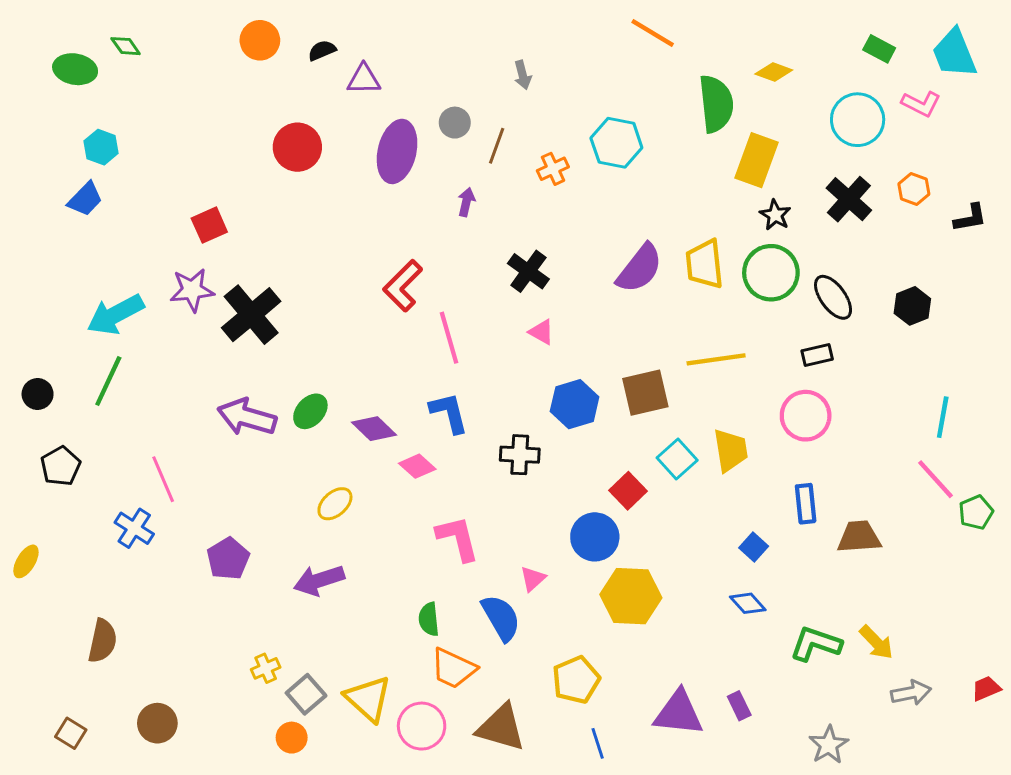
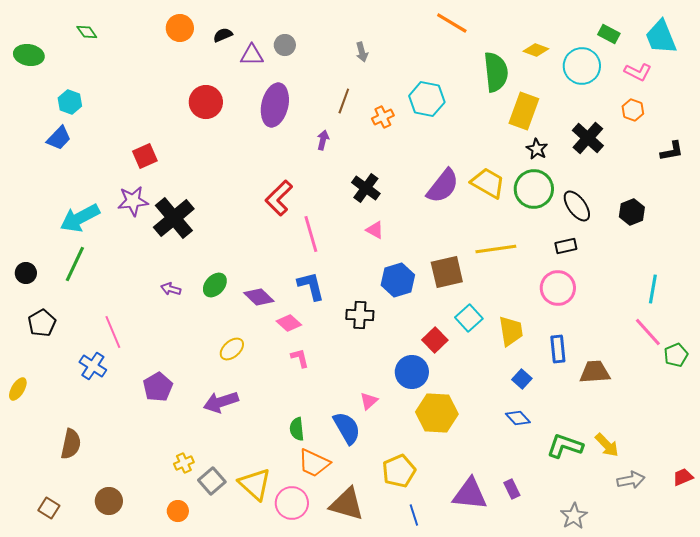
green ellipse: (75, 69) -> (29, 55), moved
cyan circle: (858, 120) -> (582, 66), moved
gray circle: (455, 123) -> (285, 45), moved
orange hexagon: (914, 189) -> (633, 110), moved
yellow trapezoid: (705, 264) -> (488, 183), turned 126
purple arrow: (247, 417) -> (171, 289), size x0.5
yellow trapezoid: (731, 450) -> (511, 331), moved
pink L-shape: (458, 538) -> (300, 358), moved, size x0.6
orange circle: (292, 738) -> (178, 511), moved

